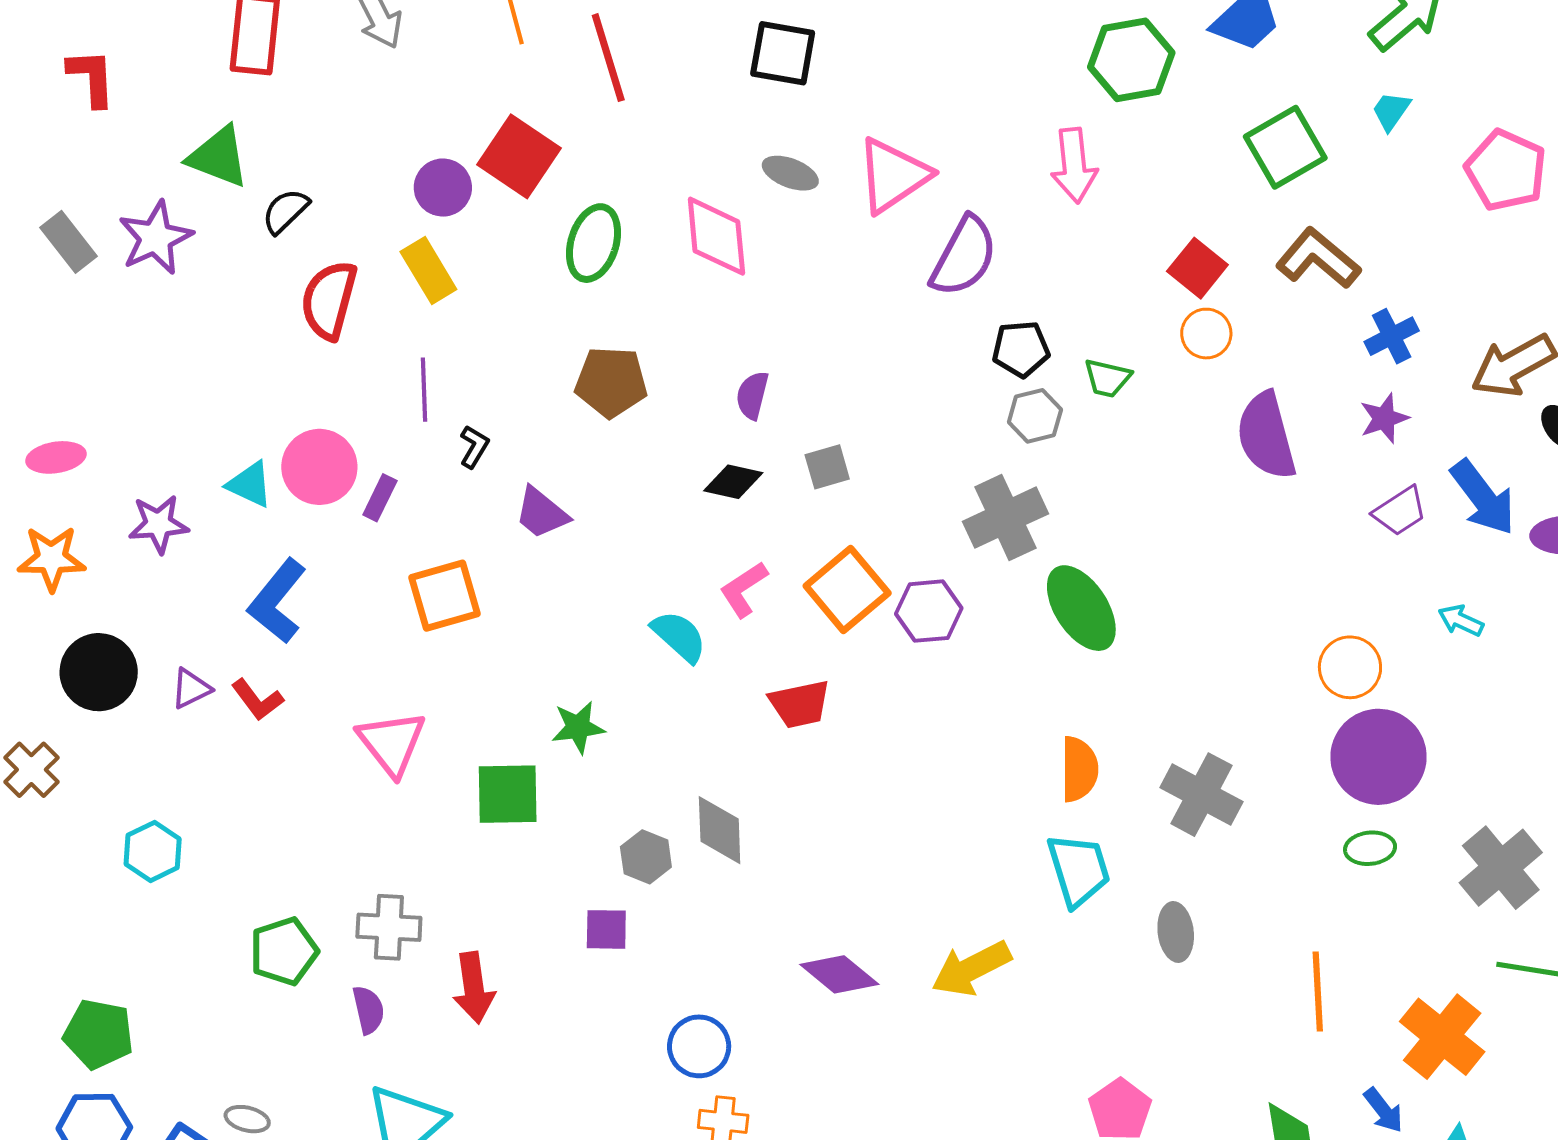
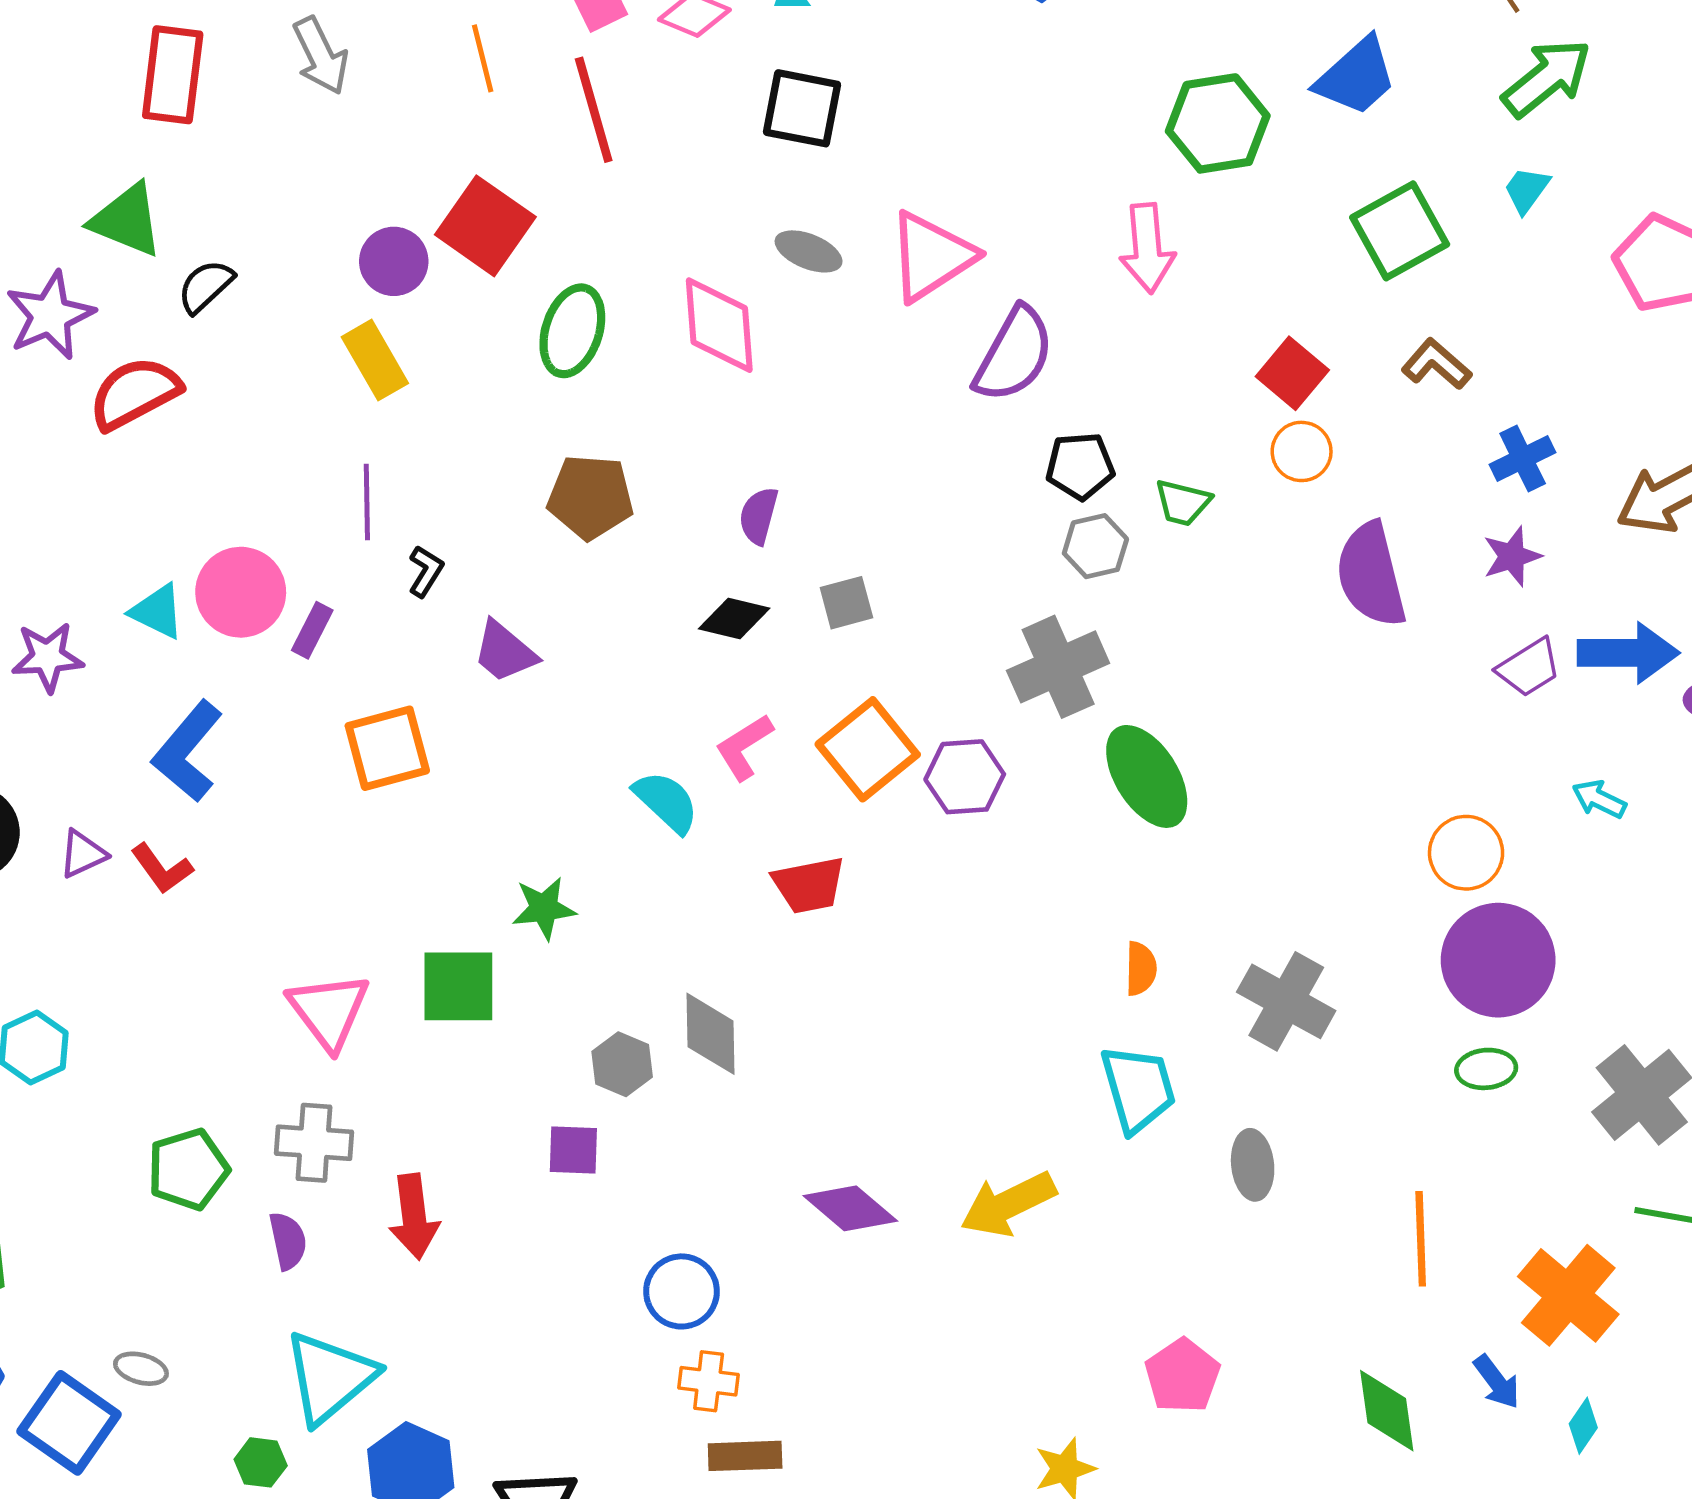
brown L-shape: (1318, 258) -> (1436, 364), size x0.7
red semicircle: (329, 300) -> (135, 393), moved, turned 46
blue arrow: (1483, 497) -> (1628, 653), turned -54
pink triangle: (392, 743) -> (329, 1011), moved
orange semicircle: (1079, 769) -> (1141, 969), size x0.7

